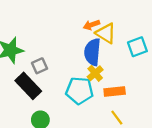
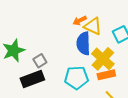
yellow cross: (95, 73) -> (103, 59), moved, size x1.6
black rectangle: (28, 86) -> (32, 79), turned -60

